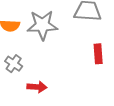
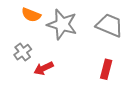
red arrow: (37, 87) -> (44, 68), moved, turned 132

